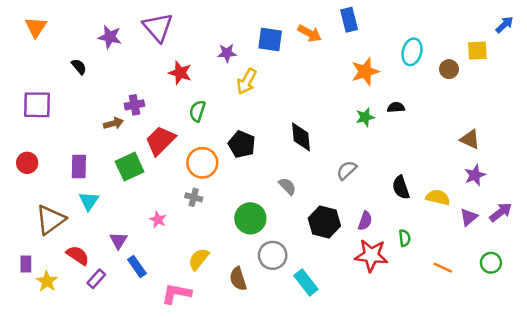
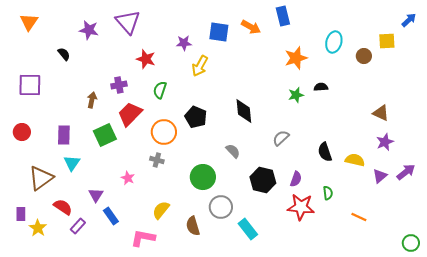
purple cross: (134, 105) -> (119, 85), moved
brown arrow: (113, 123) -> (92, 100), turned -63
green circle: (491, 263) -> (411, 243), moved

